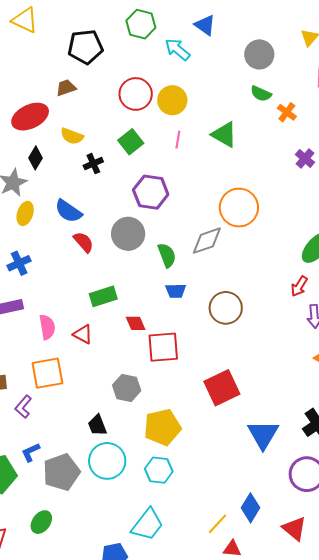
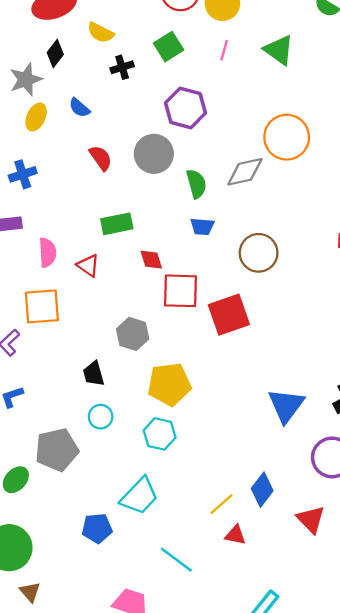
blue semicircle: (68, 211) -> (79, 108), moved, size x0.7
red square: (222, 388) -> (229, 315), moved
cyan circle: (107, 461) -> (101, 417), size x0.6
gray pentagon: (61, 472) -> (57, 450), moved

